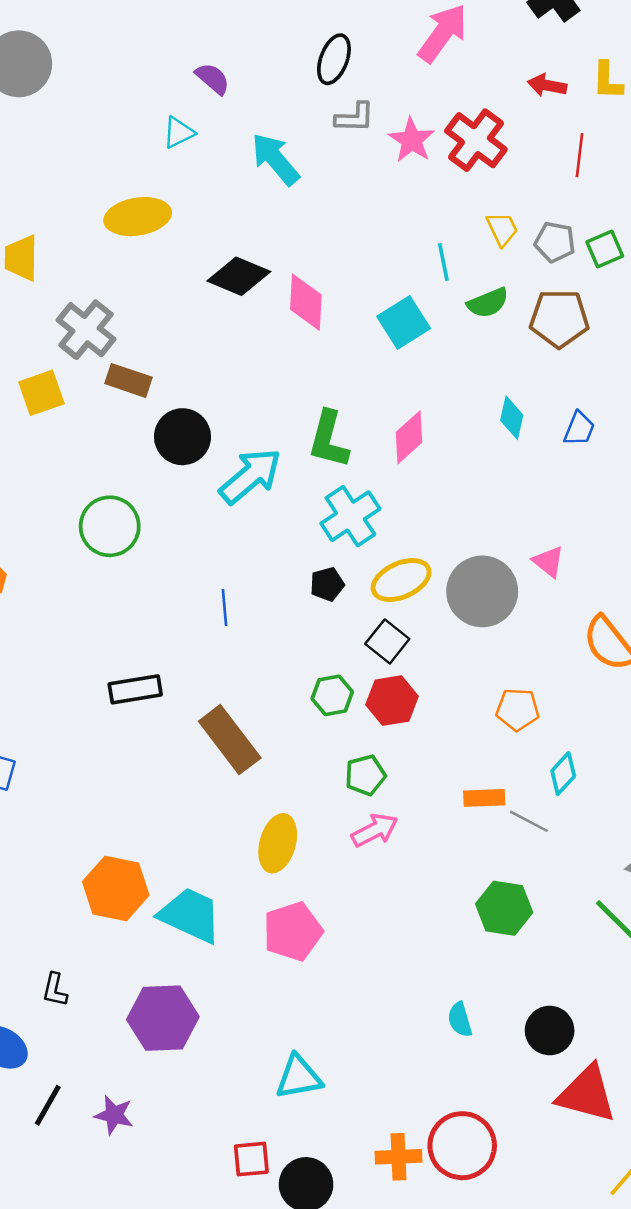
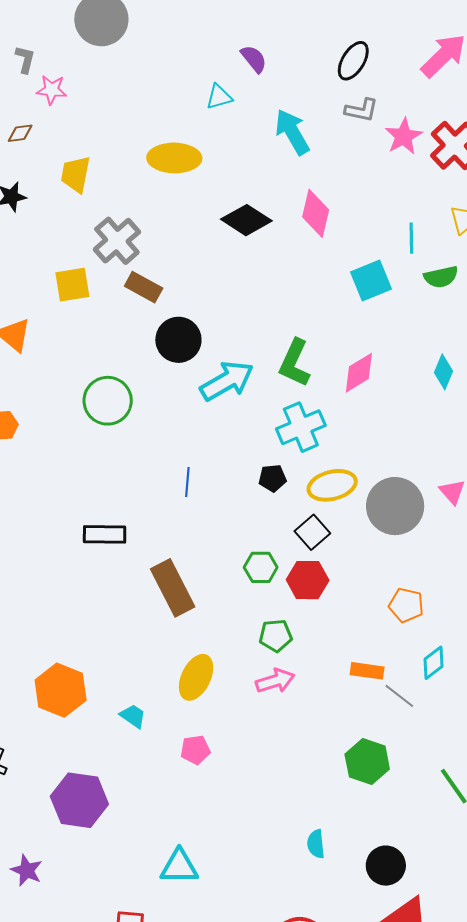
pink diamond: (306, 302) -> (316, 213), moved
cyan trapezoid: (190, 915) -> (133, 716), moved, size x0.5
pink pentagon: (293, 931) -> (195, 750), size x0.6

